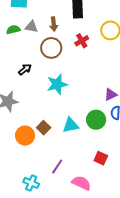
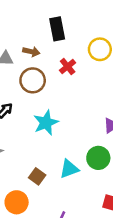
brown arrow: (54, 24) -> (31, 52), turned -64
orange circle: (25, 136) -> (17, 202), moved

